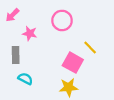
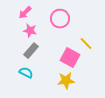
pink arrow: (12, 15) -> (25, 13), moved
gray rectangle: (16, 55) -> (31, 51), moved, turned 42

